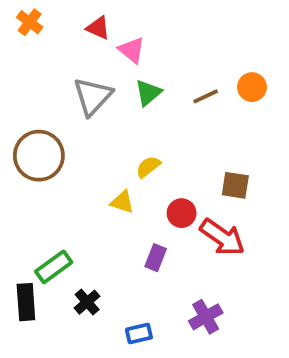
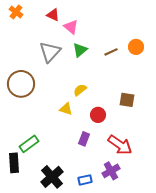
red arrow: (222, 237) -> (120, 145), moved
black cross: (87, 302) -> (52, 177), moved, size x1.6
blue rectangle: (139, 334) -> (85, 180), moved

